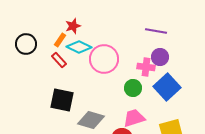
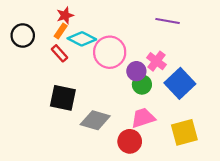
red star: (73, 26) -> (65, 15), moved
purple circle: (160, 57) -> (136, 71), moved
pink cross: (146, 67) -> (156, 61), turned 30

